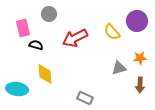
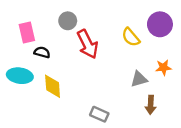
gray circle: (49, 14) -> (68, 21), moved
red arrow: (75, 38) -> (88, 44), turned -90
brown arrow: (140, 85) -> (151, 105), moved
cyan ellipse: (17, 89) -> (20, 76), moved

